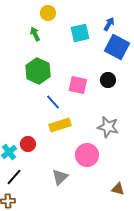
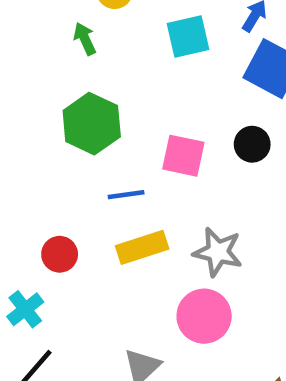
blue line: (53, 102) -> (126, 195), turned -56
gray star: (108, 127) -> (218, 252), moved
red circle: (28, 144) -> (60, 254), moved

